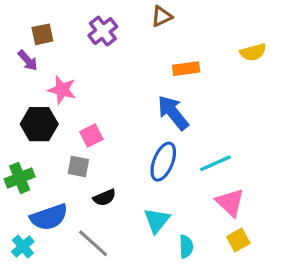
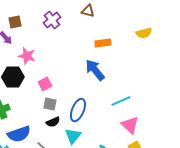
brown triangle: (162, 16) -> (88, 11), turned 40
blue ellipse: (163, 162) -> (78, 110), moved
gray square: (78, 167) -> (50, 104), moved
cyan triangle: (157, 220) -> (73, 136), moved

